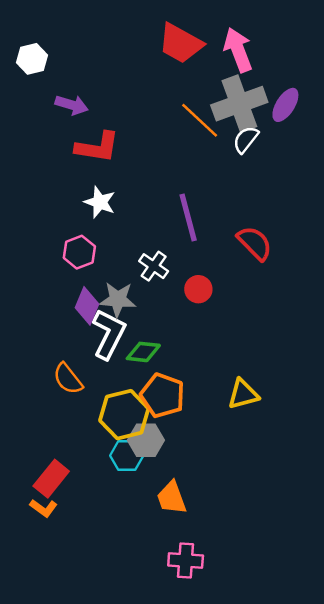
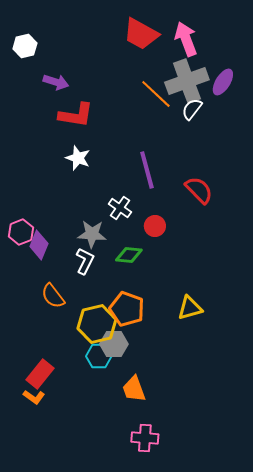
pink hexagon: (79, 252) -> (21, 232), moved
purple diamond: (87, 306) -> (39, 245), moved
white L-shape: (109, 334) -> (85, 261), size x0.7
green diamond: (143, 352) -> (129, 255), moved

